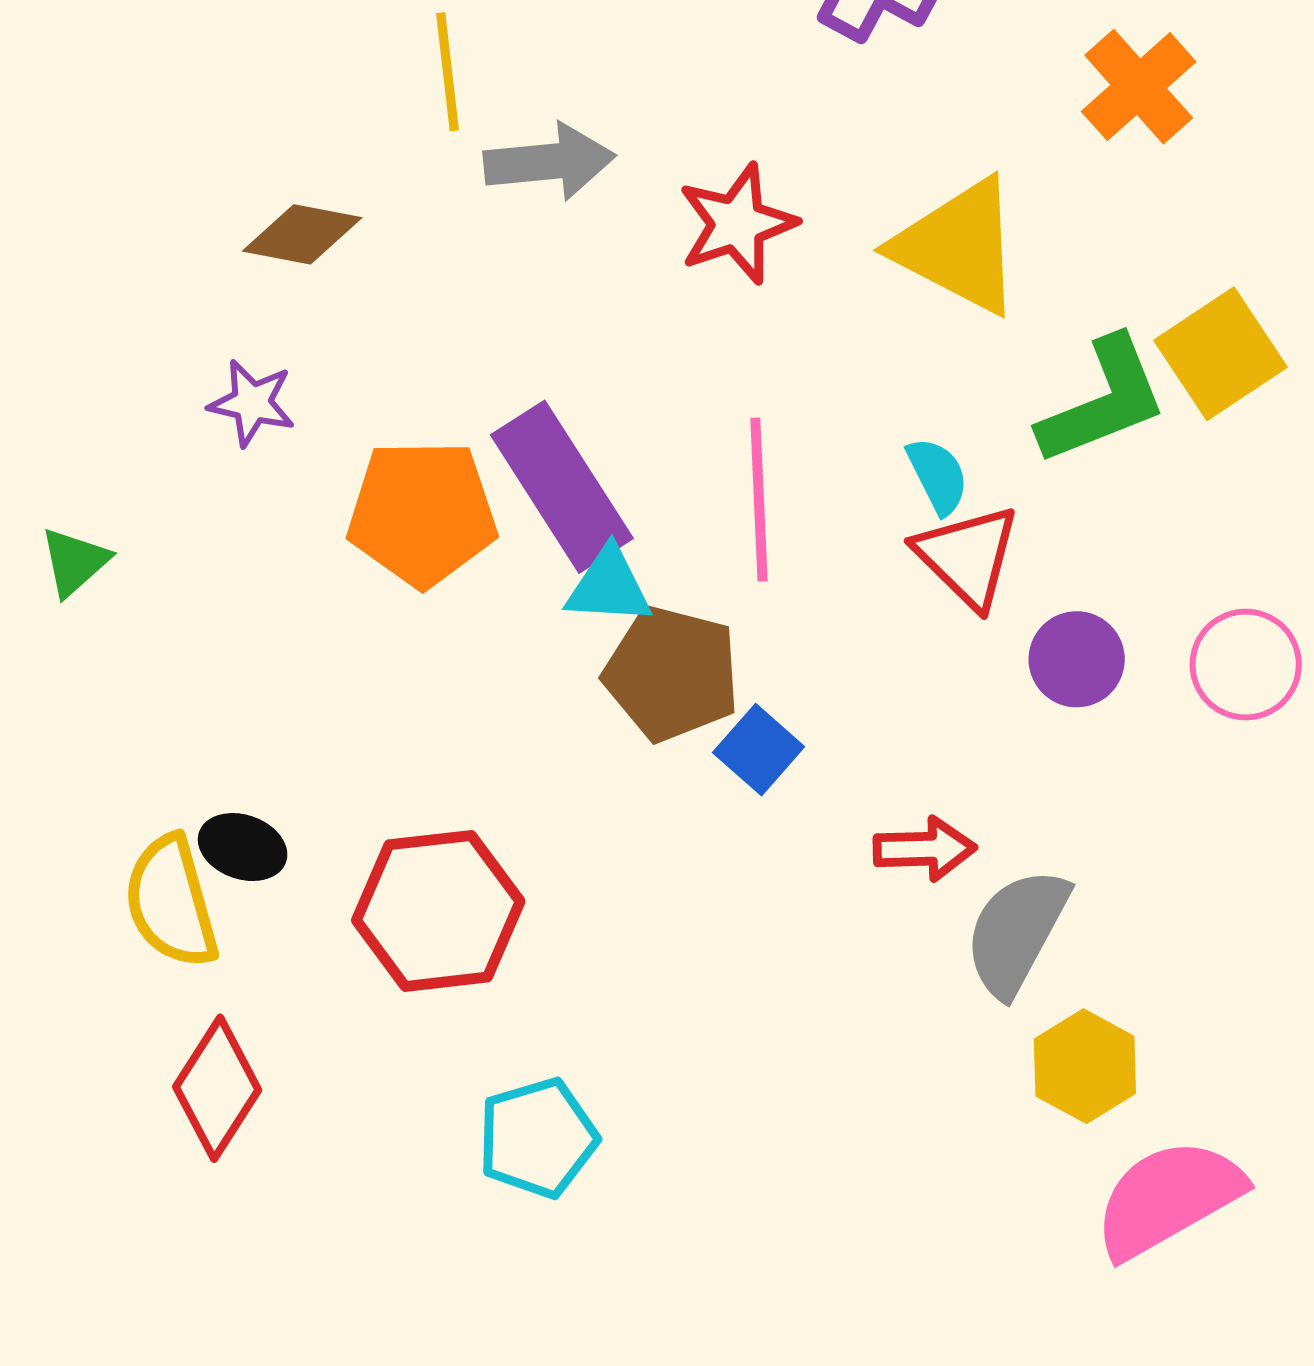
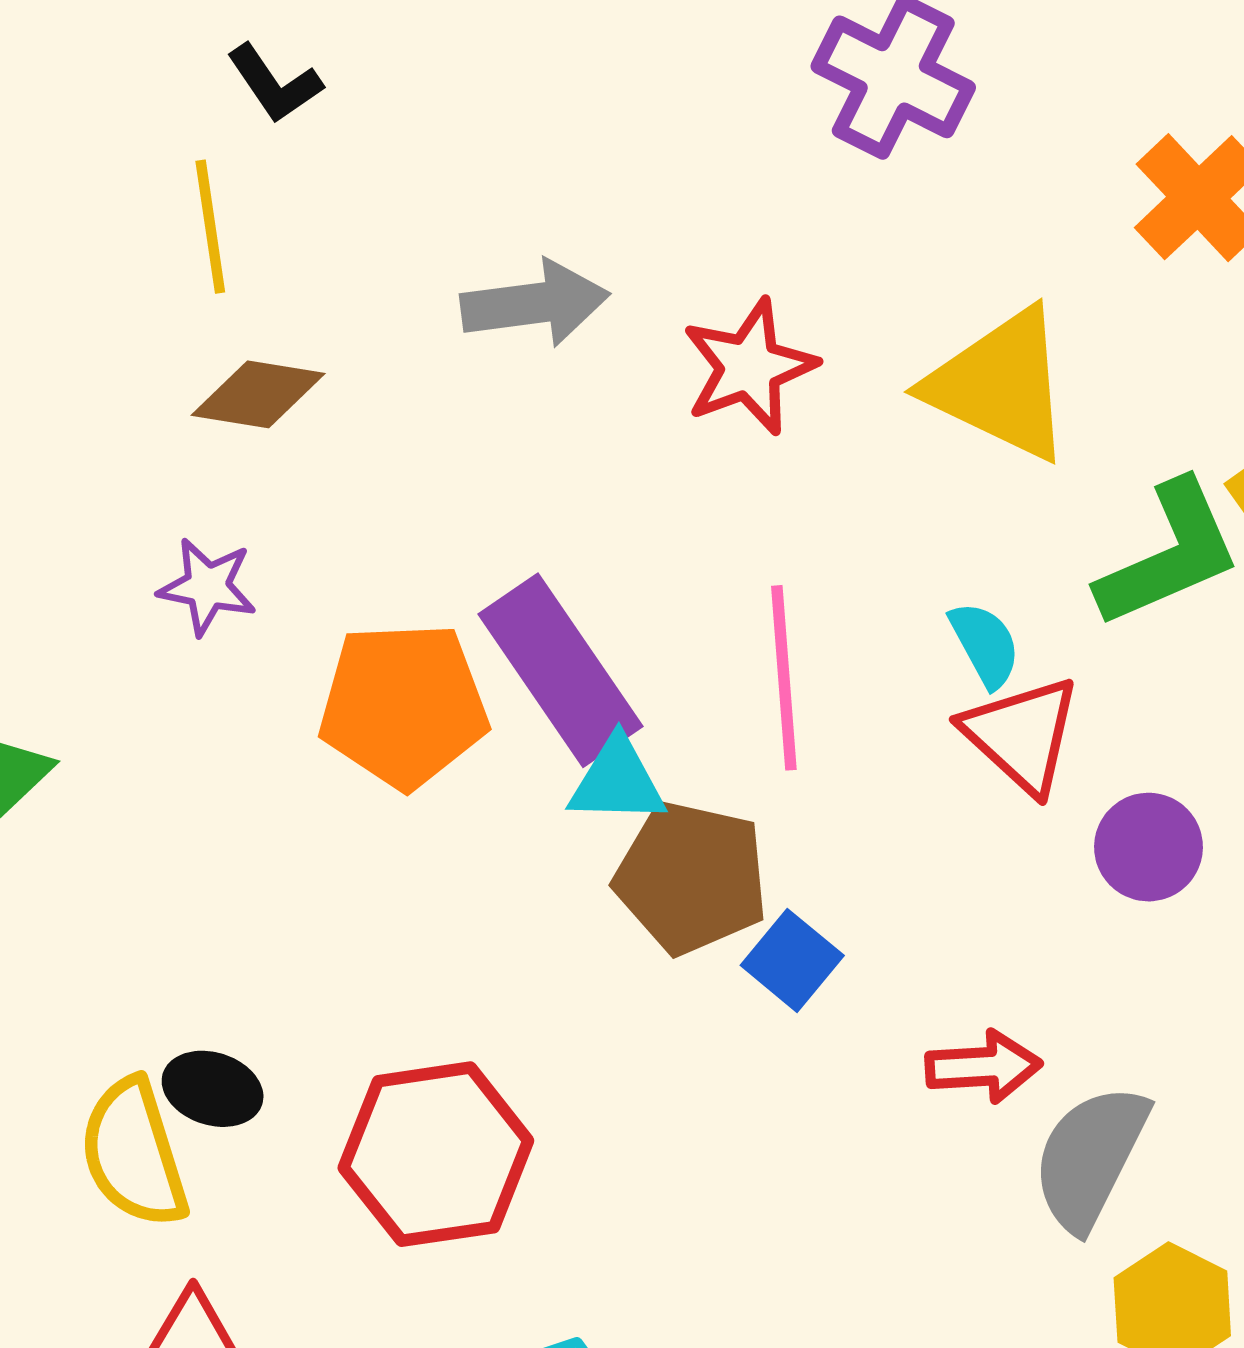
yellow line: (447, 72) -> (210, 227), moved

